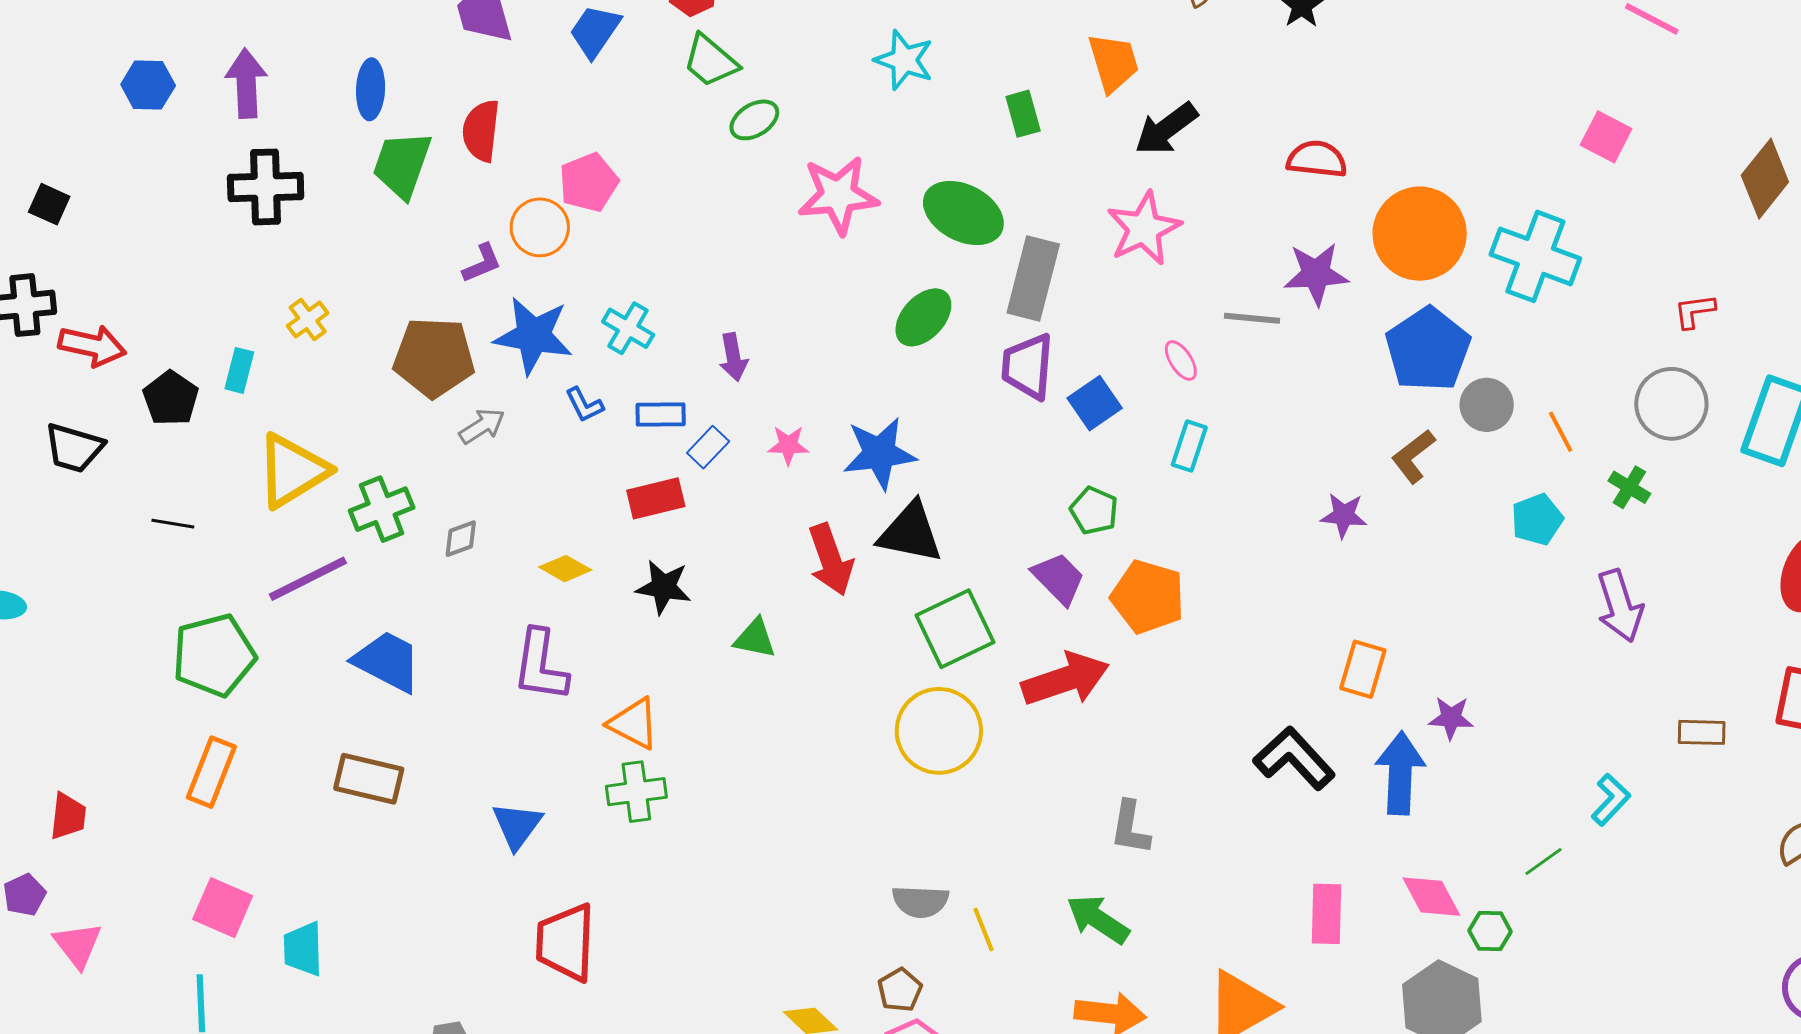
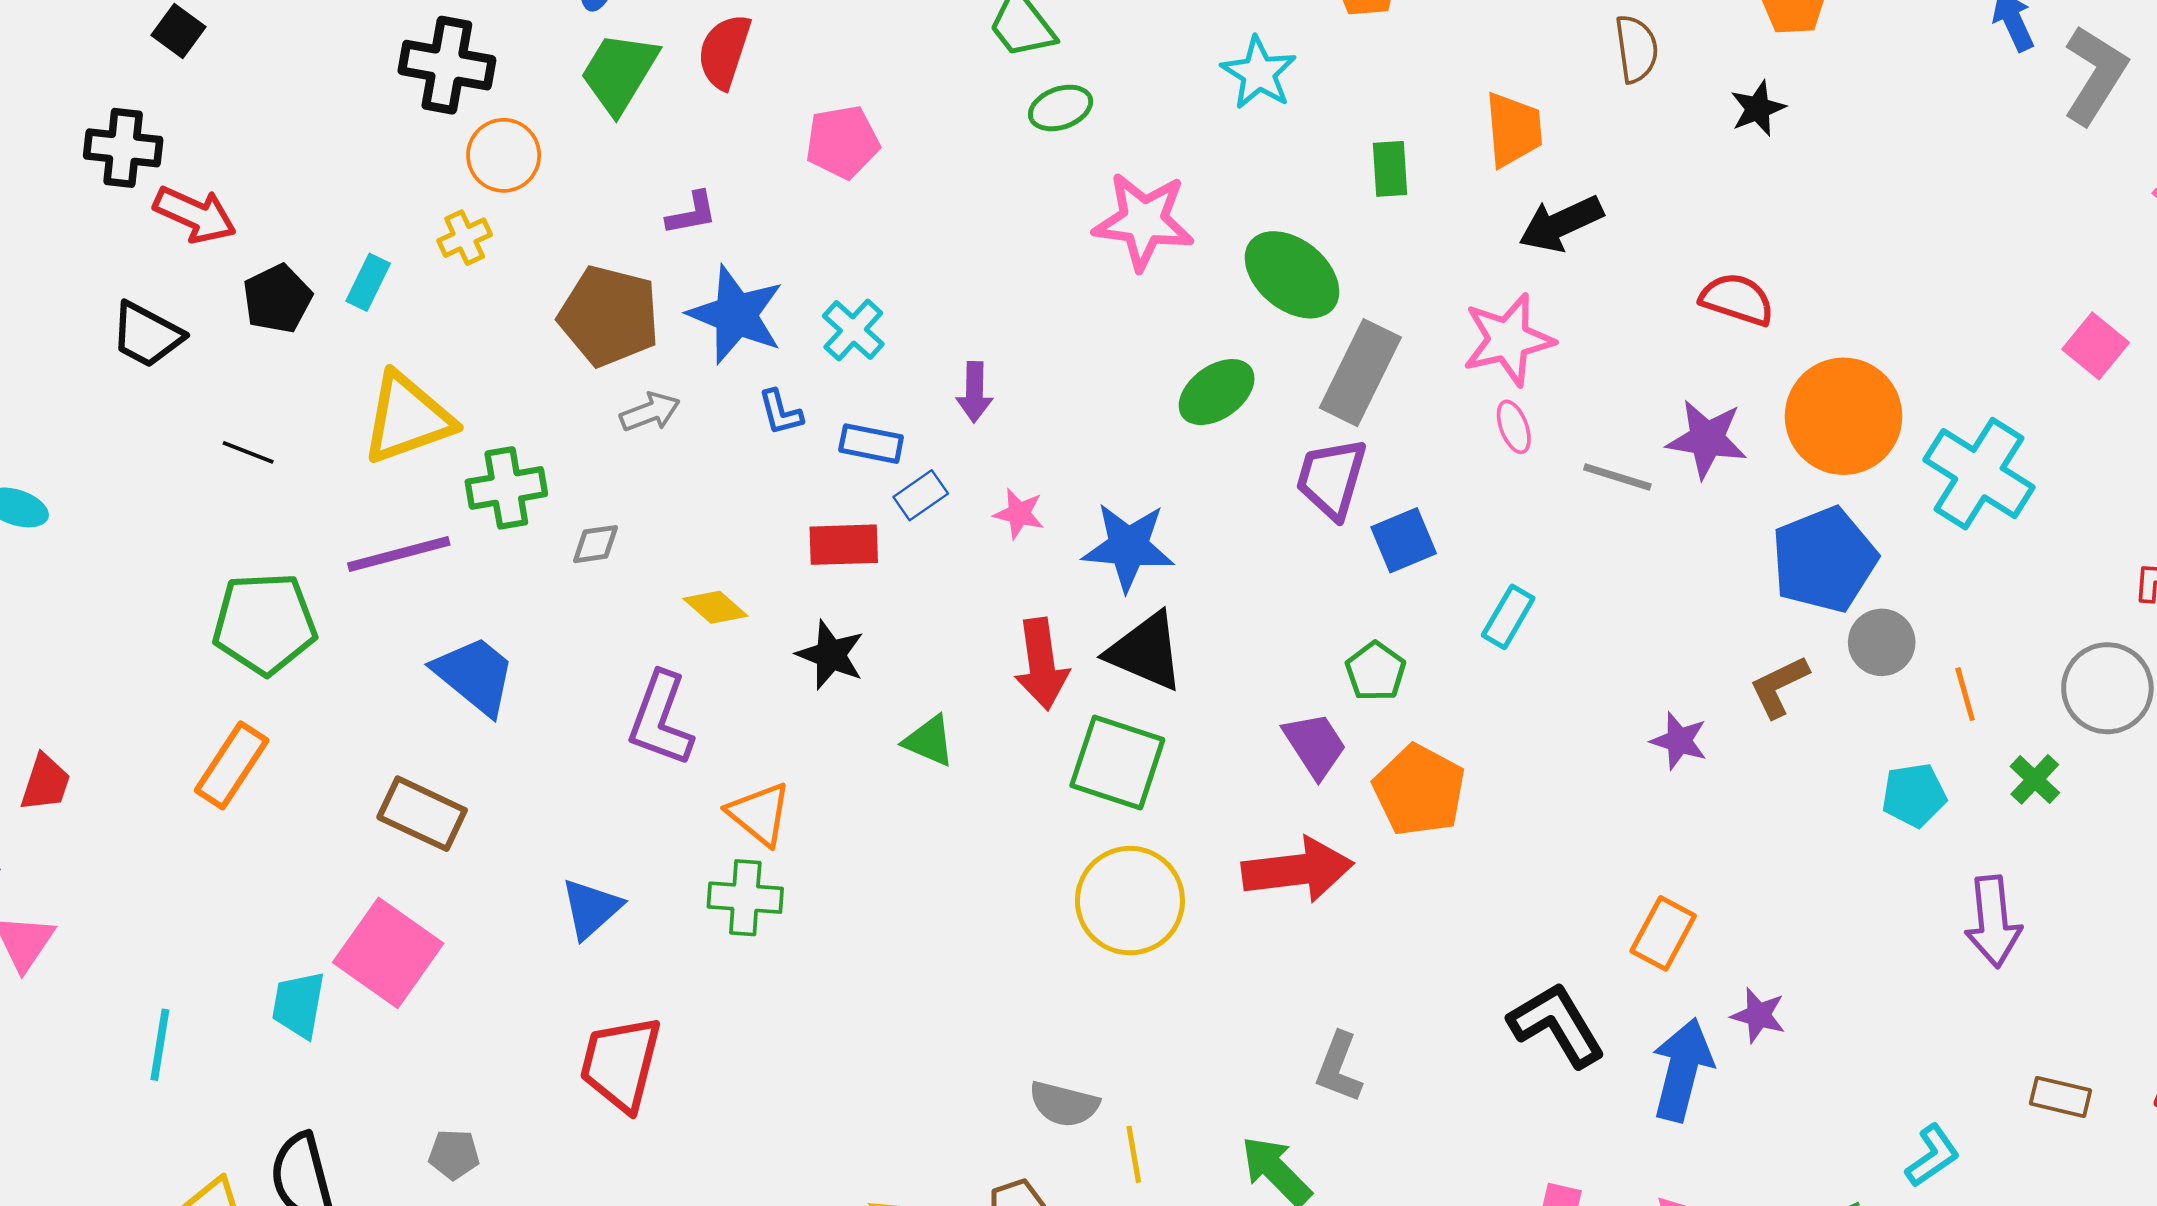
orange circle: (540, 227) -> (504, 155), moved
pink ellipse: (1181, 360) -> (1514, 427), moved
green square: (955, 629) -> (1117, 763), moved, turned 32
pink square: (223, 908) -> (388, 953), moved, size x1.4

